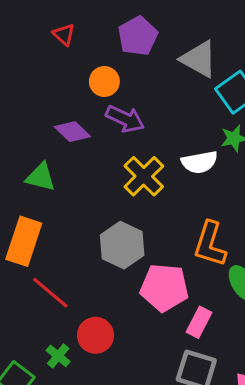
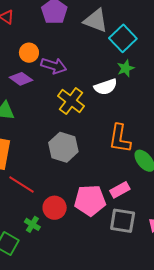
orange circle: (104, 81) -> (29, 53), moved
pink pentagon: (164, 288) -> (90, 200), moved
pink rectangle: (199, 322) -> (120, 190), turned 42

